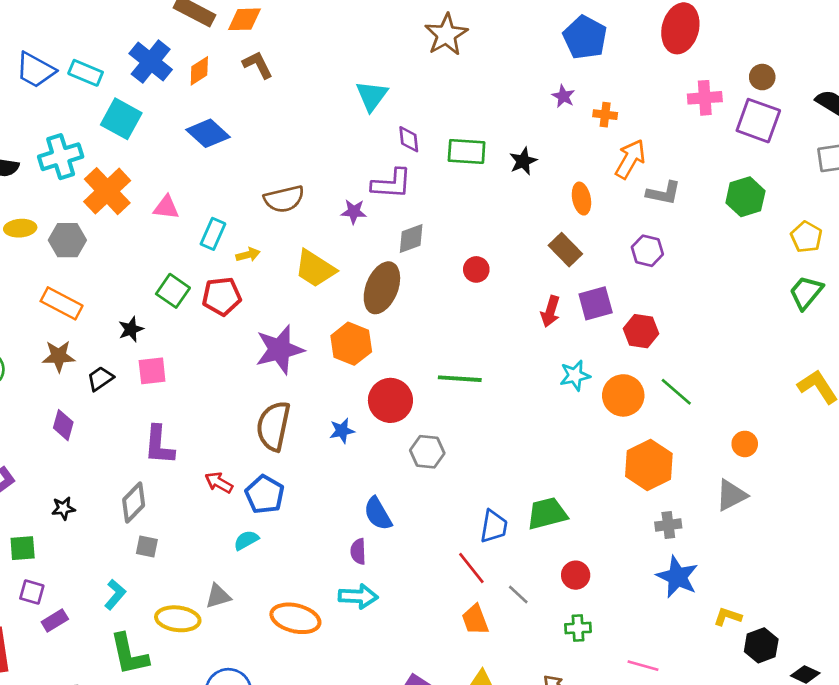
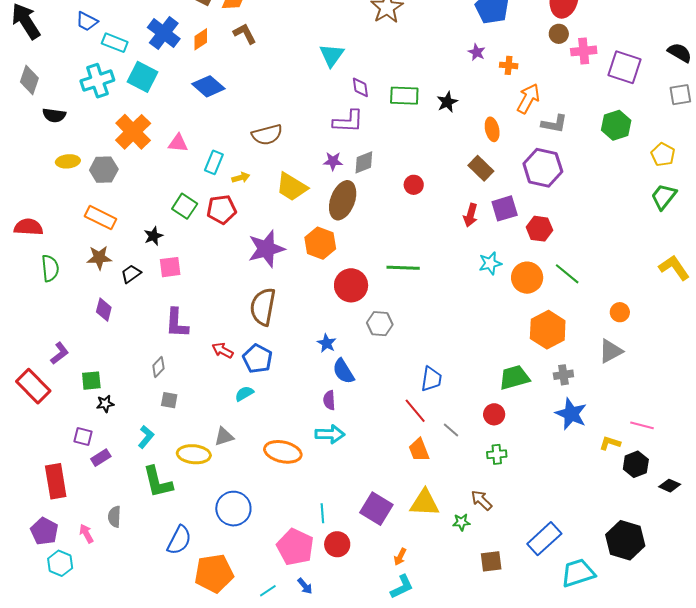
blue trapezoid: (35, 70) -> (87, 21), moved, size x0.7
brown circle: (762, 77) -> (559, 34), moved
cyan cross: (61, 157) -> (97, 81), moved
purple star: (354, 212) -> (333, 161), moved
purple hexagon: (647, 251) -> (543, 168), size x1.6
blue star: (342, 431) -> (327, 343), moved, turned -30
gray diamond: (134, 502) -> (158, 367), size x0.7
black star: (63, 508) -> (105, 404), moved
green trapezoid: (547, 513) -> (514, 377), moved
green square: (23, 548) -> (91, 381), moved
pink line: (643, 666) -> (642, 425), moved

